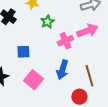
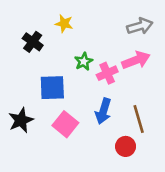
green star: (47, 22) -> (84, 61), moved
blue square: (23, 52) -> (52, 88), size x1.5

